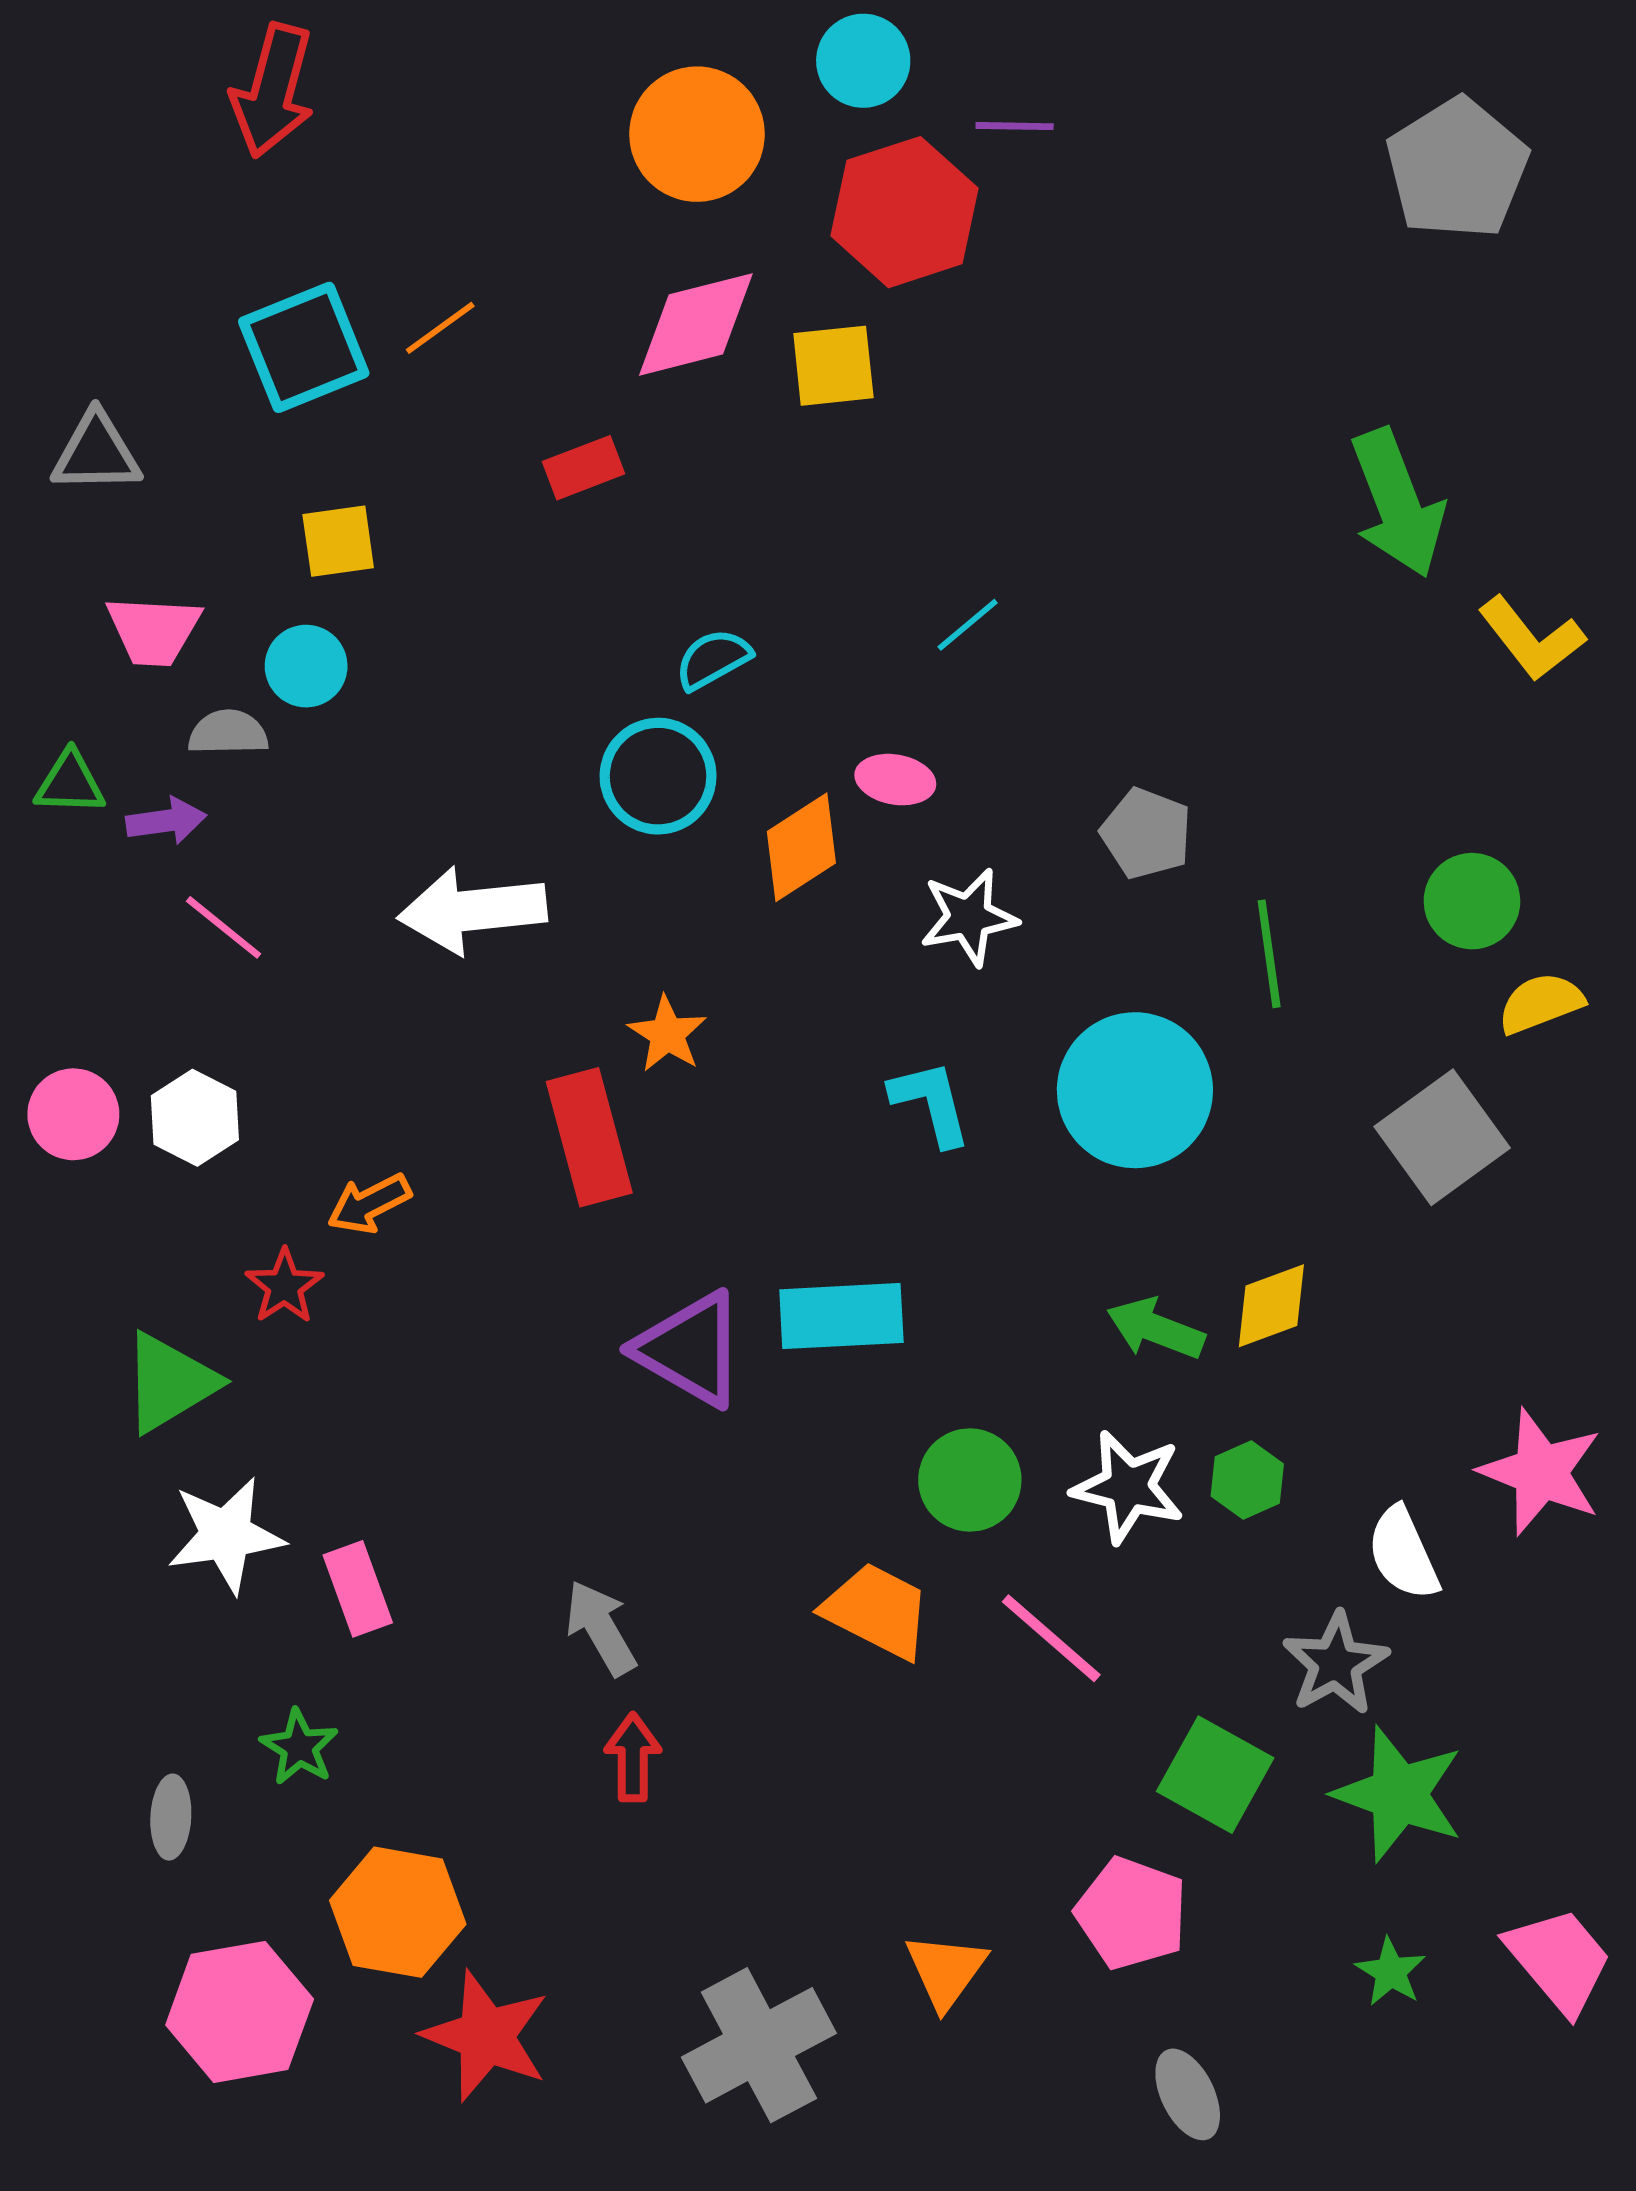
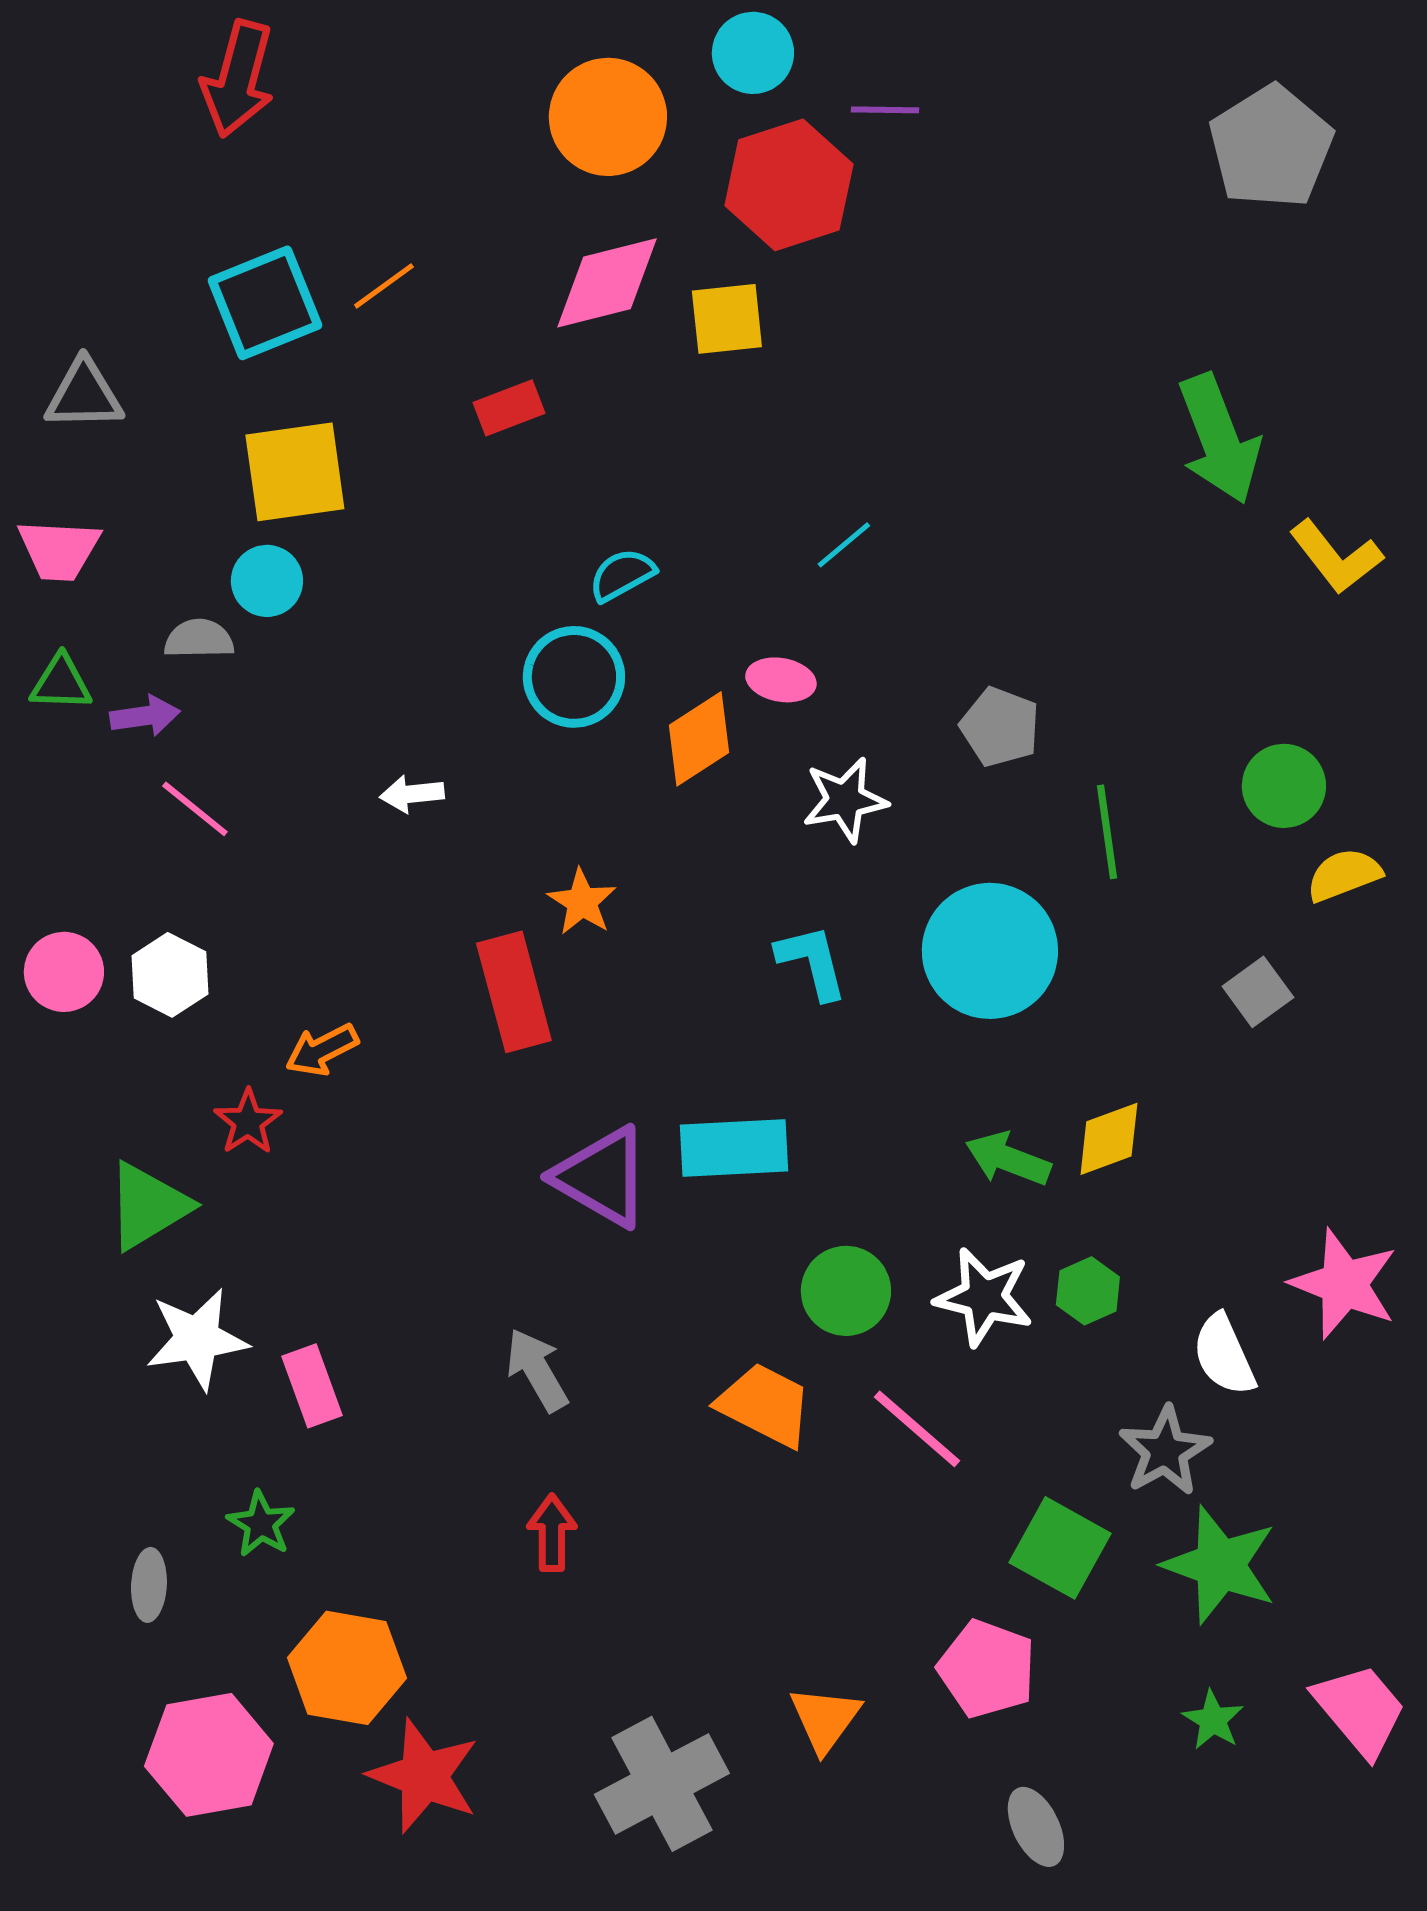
yellow square: (338, 541) -> (295, 472), size x1.6
pink trapezoid: (154, 631) -> (59, 550), moved
white arrow: (472, 910) -> (412, 794), size x0.5
gray square: (1442, 1137) -> (1258, 992), size x0.6
gray arrow: (601, 1628) -> (537, 1370), moved

